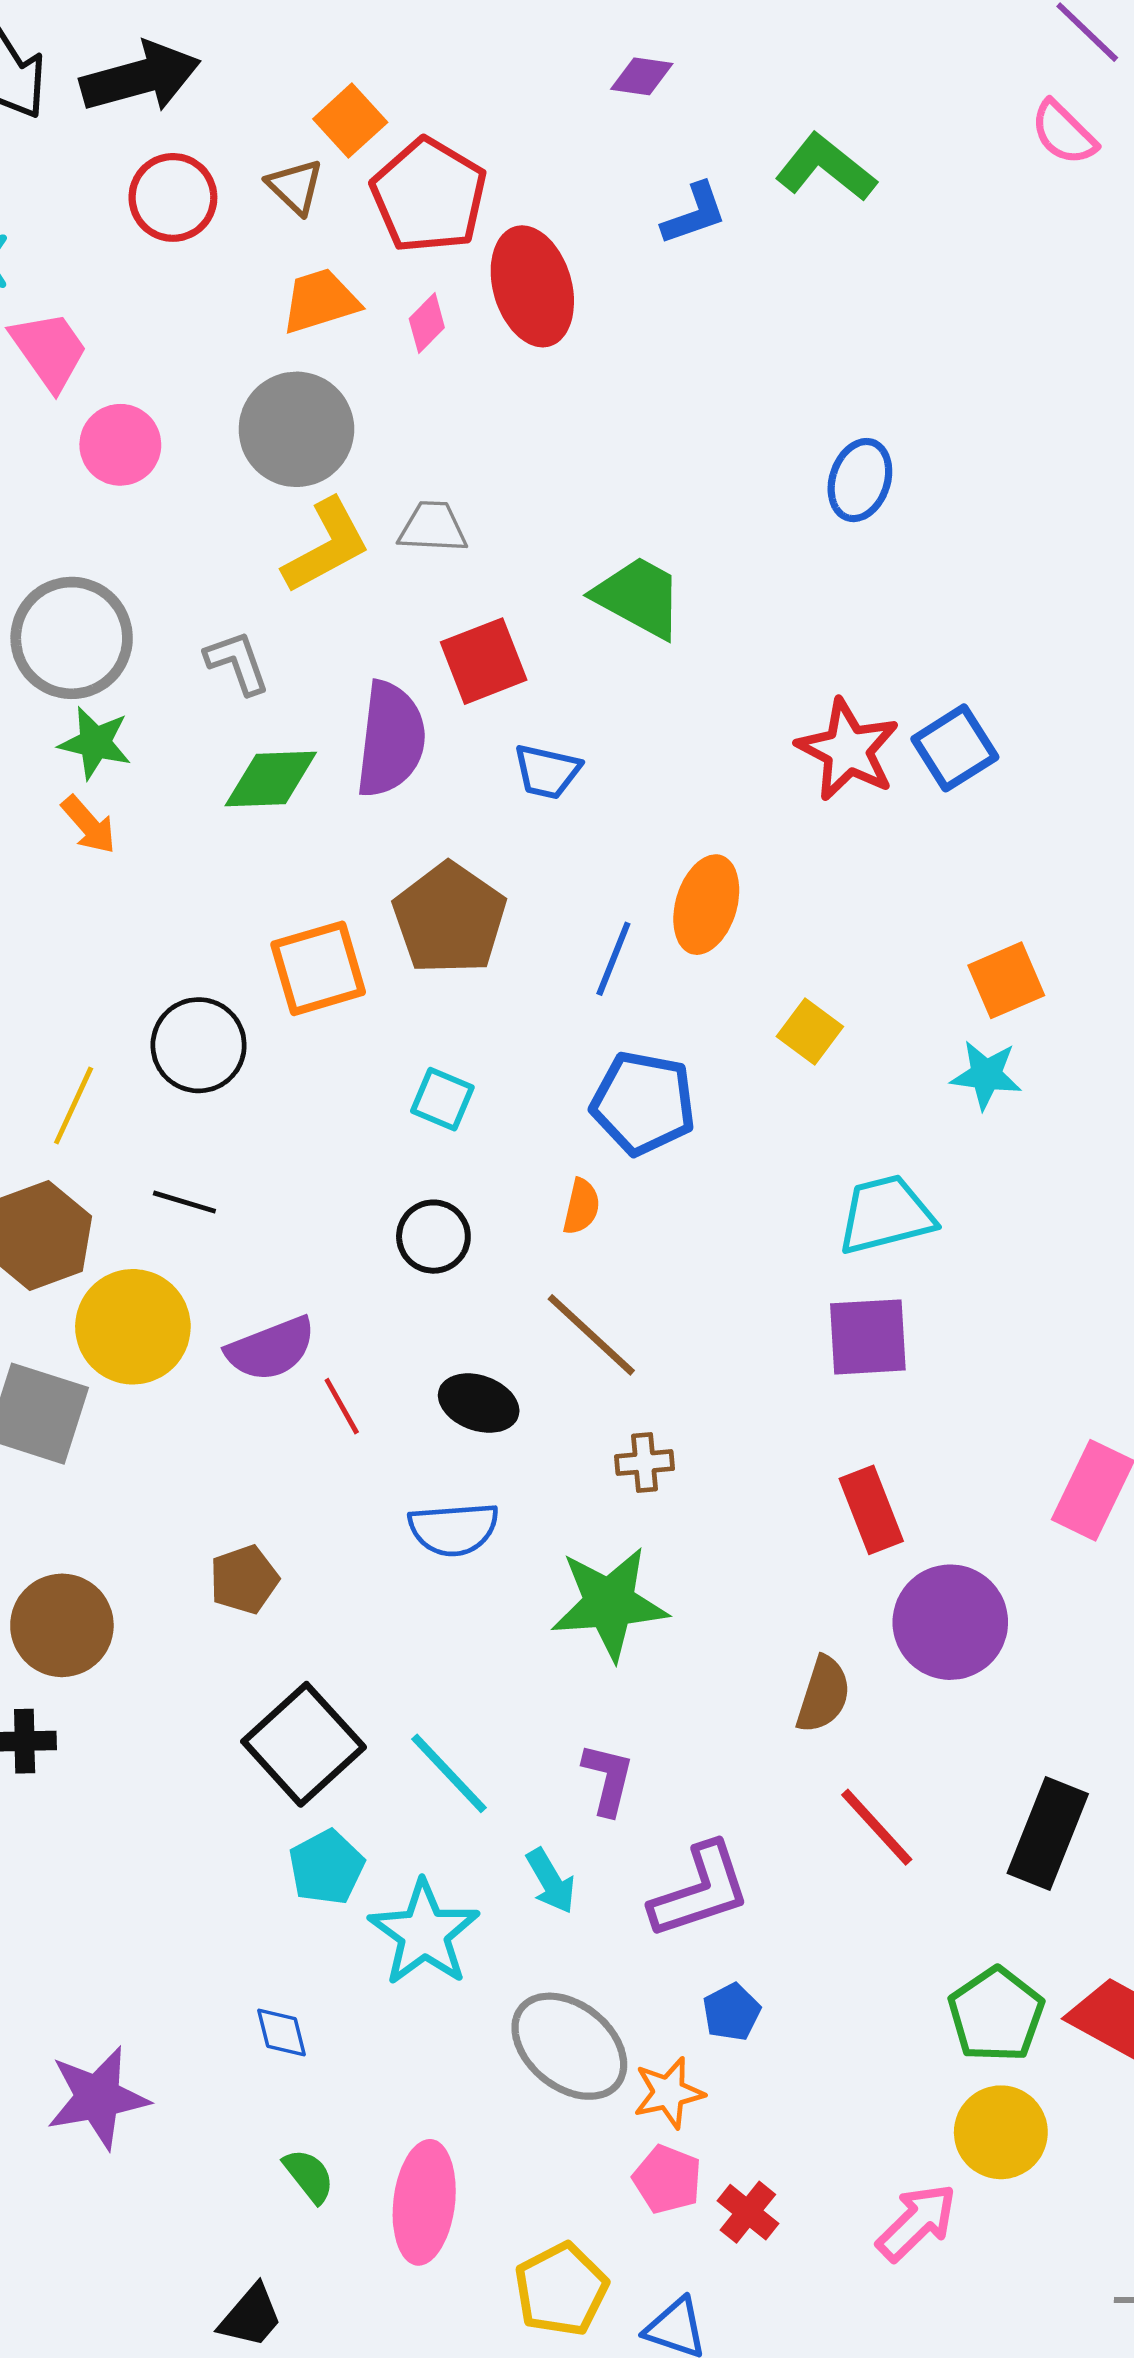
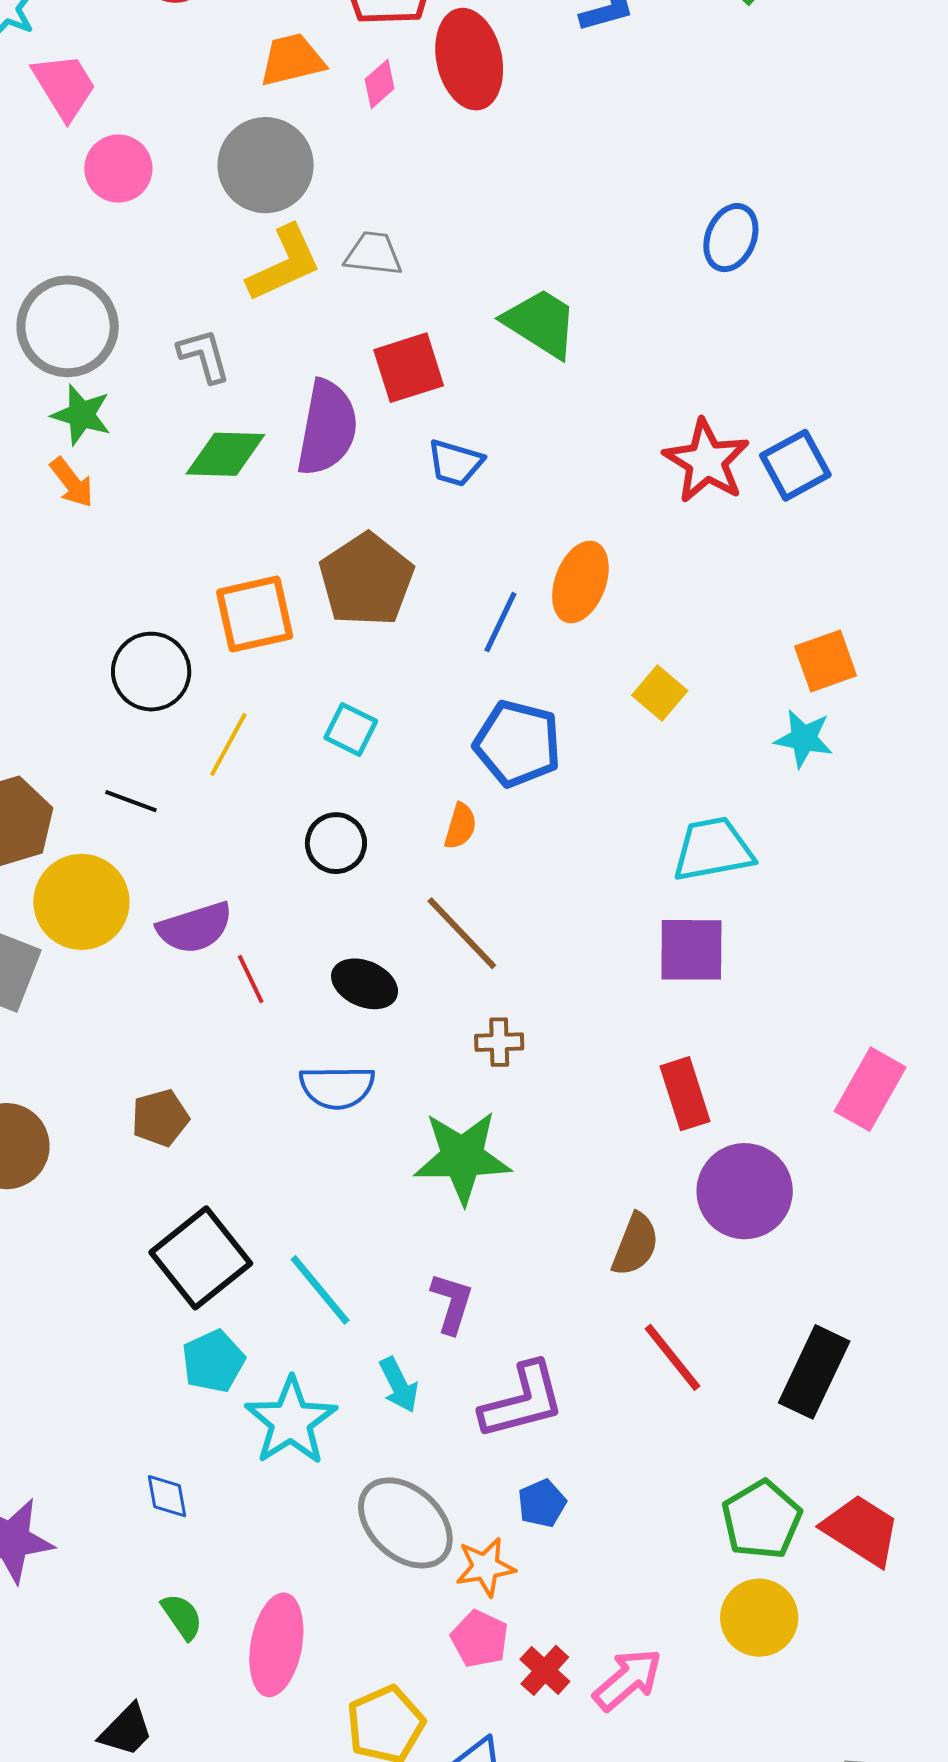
yellow line: (74, 1106) -> (228, 744), moved
pink arrow: (917, 2222) -> (628, 1679), moved

